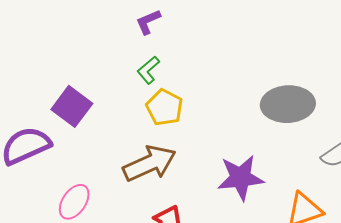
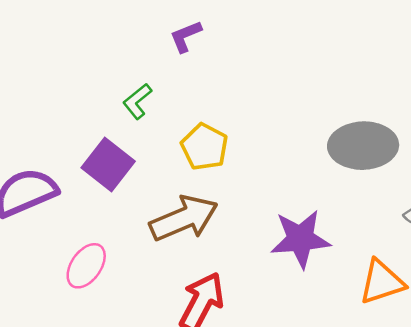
green L-shape: (148, 70) -> (137, 101), moved
purple square: (72, 106) -> (108, 164), moved

